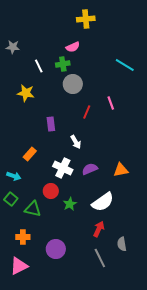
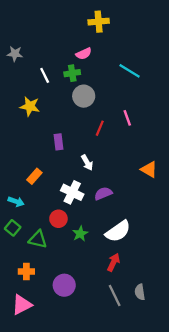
cyan line: (125, 65) -> (130, 71), moved
orange triangle: (121, 170) -> (149, 169), moved, turned 42
gray semicircle: (122, 244) -> (140, 292), moved

